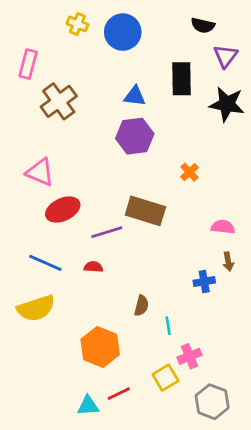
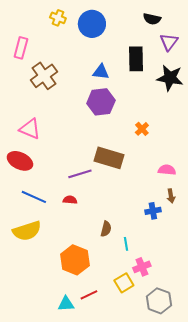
red ellipse: (63, 210) -> (20, 161), moved, turned 50

